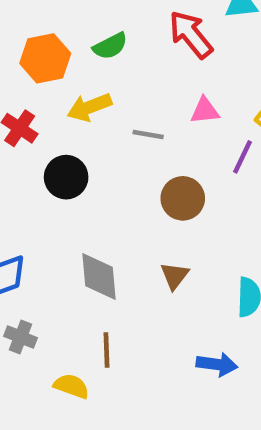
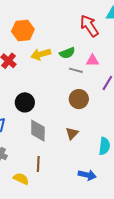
green semicircle: (110, 46) -> (67, 53), moved
gray line: (148, 134) -> (76, 70), moved
black circle: (66, 177) -> (25, 102), moved

